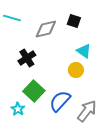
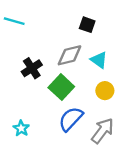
gray diamond: (46, 29) -> (70, 55), moved
yellow circle: (76, 70) -> (105, 91), moved
green square: (34, 91) -> (61, 87), moved

